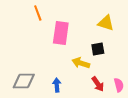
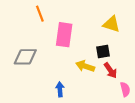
gray diamond: (24, 81) -> (25, 57), moved
red arrow: (98, 84) -> (110, 70), moved

